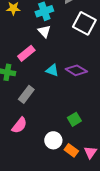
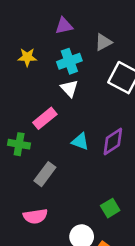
purple diamond: (76, 70) -> (113, 141), turned -65
pink semicircle: (19, 125) -> (35, 216), turned 42

